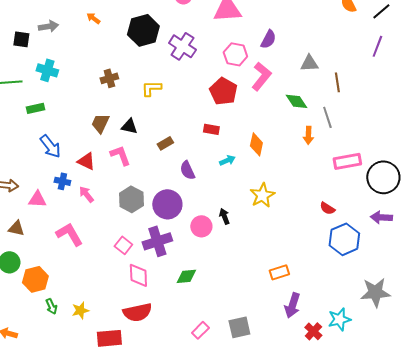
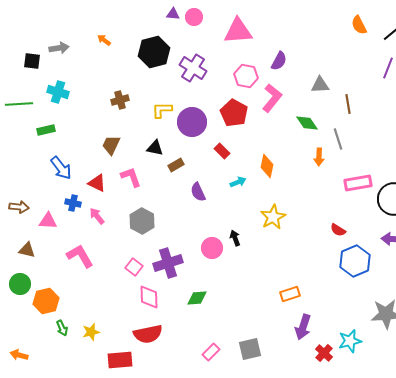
black triangle: (129, 126) -> (155, 148), moved
red rectangle: (211, 129) -> (222, 151), turned 35
purple circle: (167, 204) -> (192, 122), moved

